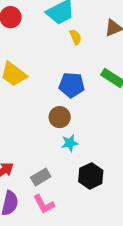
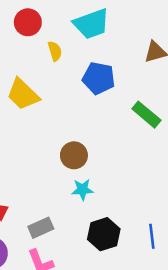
yellow semicircle: (75, 37) -> (55, 51), moved
blue pentagon: (72, 85) -> (99, 78), moved

